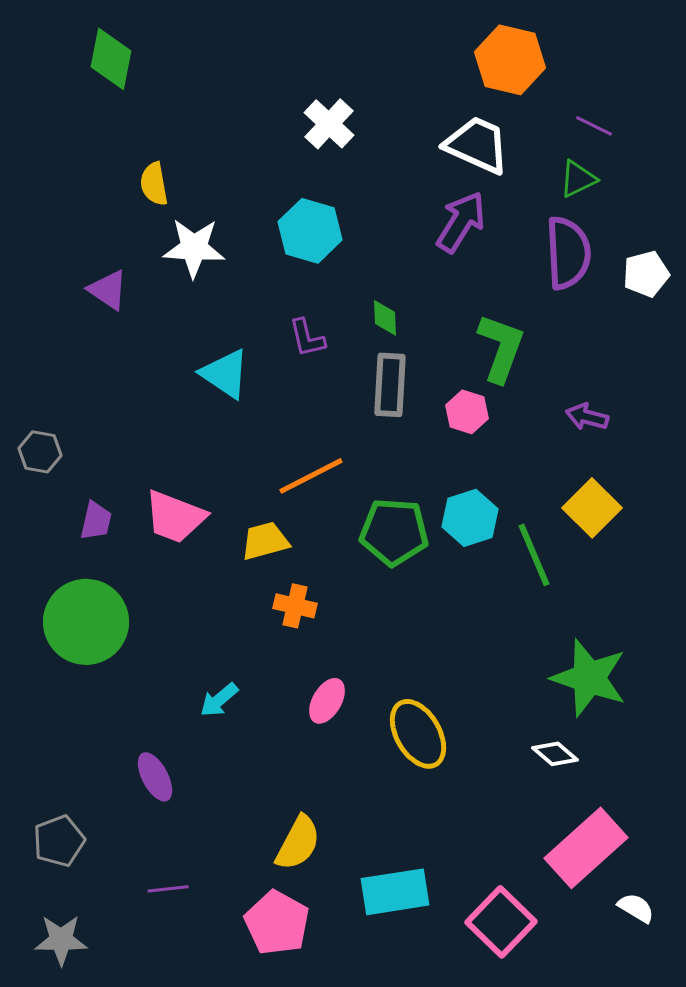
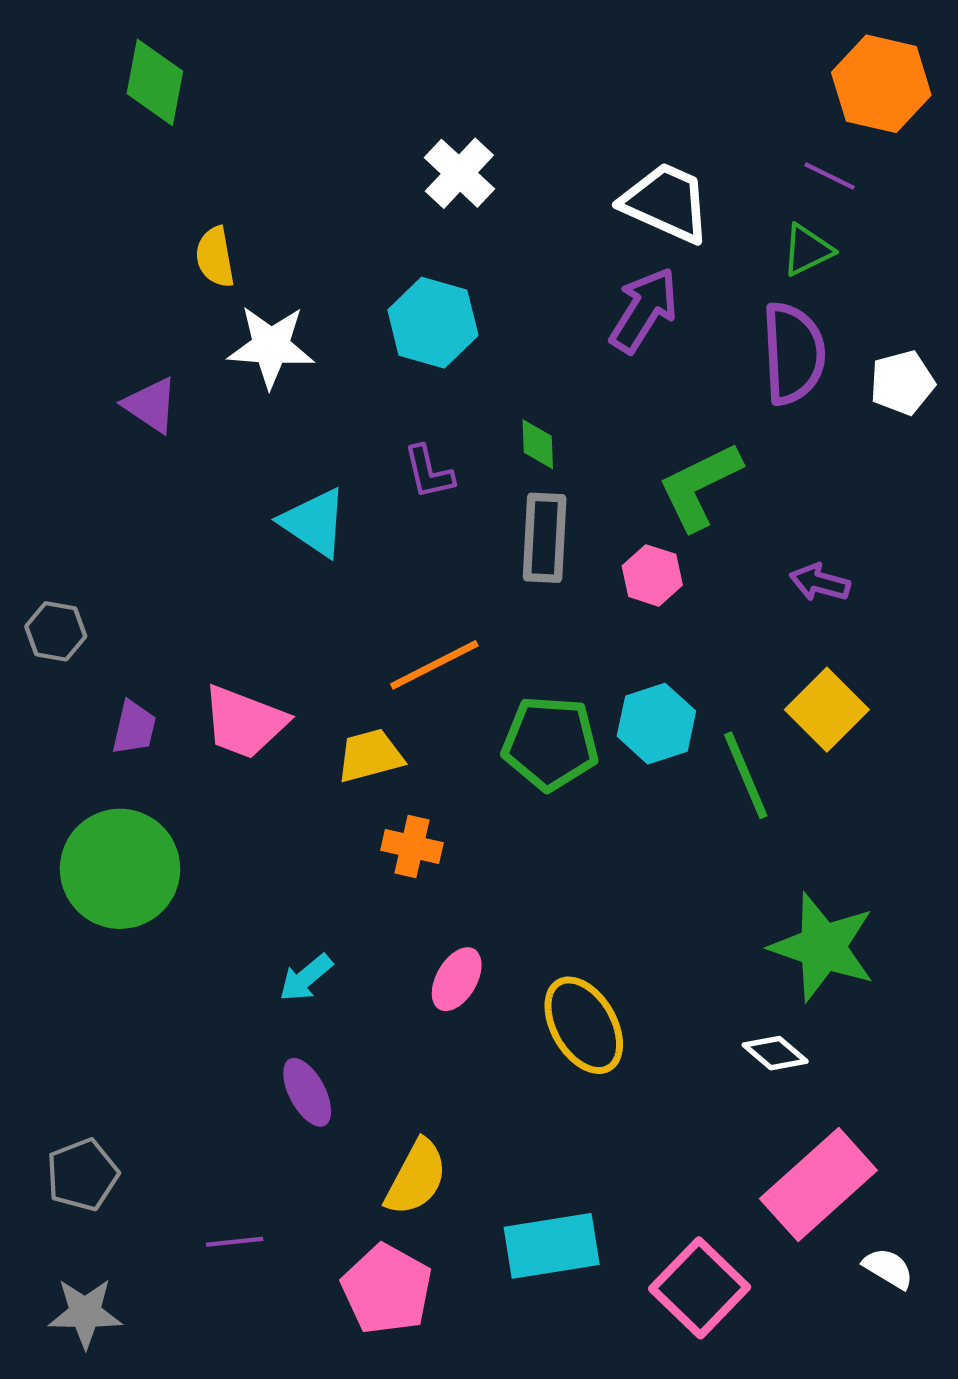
orange hexagon: (510, 60) -> (881, 84), moved
green L-shape: (501, 348) -> (700, 486), turned -136
purple ellipse: (155, 777) -> (307, 1092), moved

